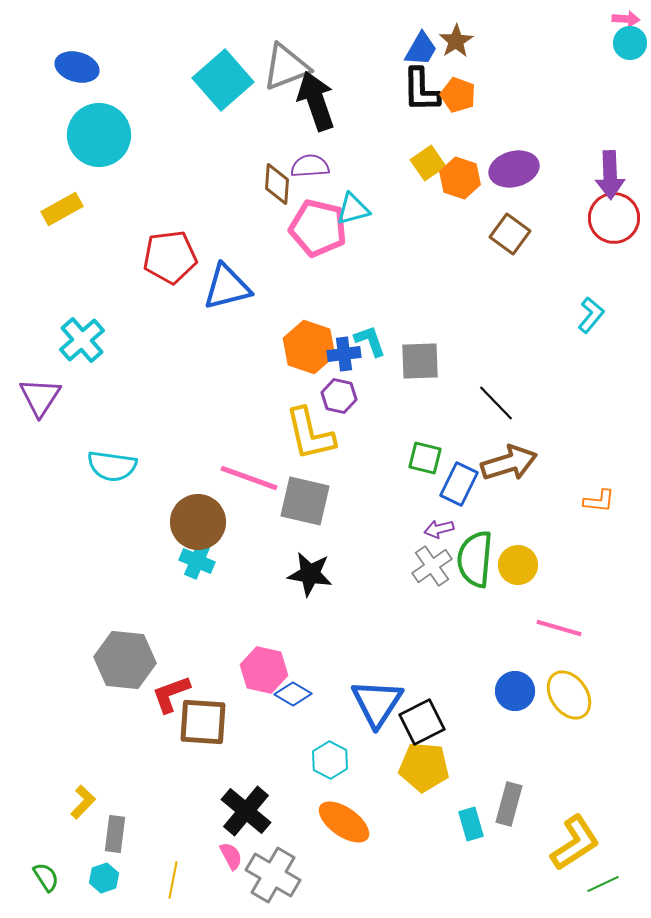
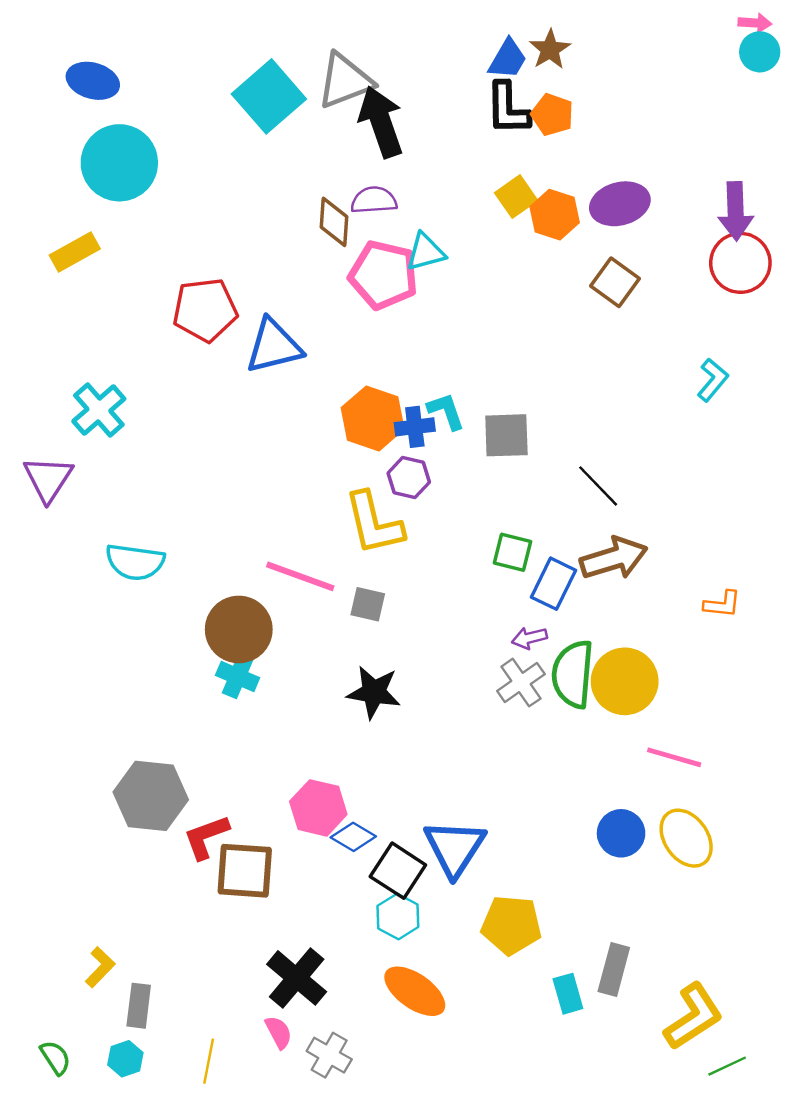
gray square: (305, 501) -> (368, 604), size x0.6
yellow circle: (518, 565) -> (625, 681), size x1.4
black square: (422, 722) -> (398, 871), moved, turned -30
gray cross: (273, 875) -> (329, 1055), size x0.7

